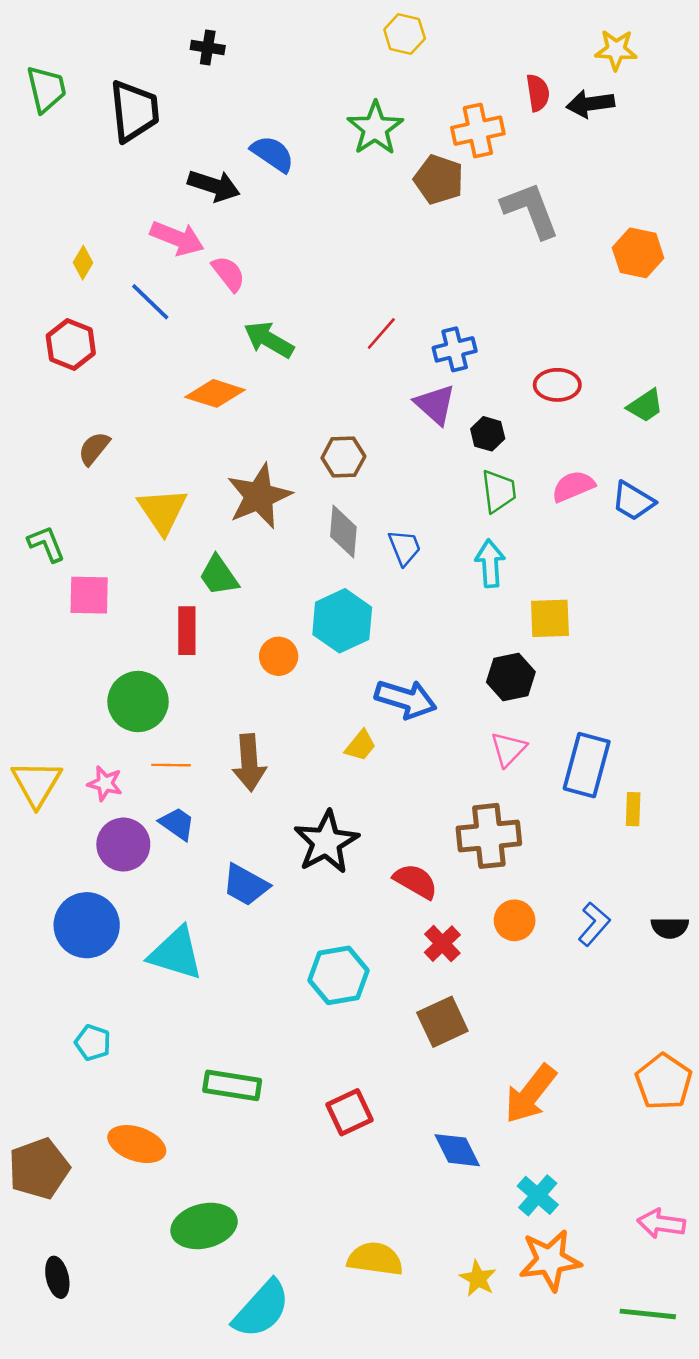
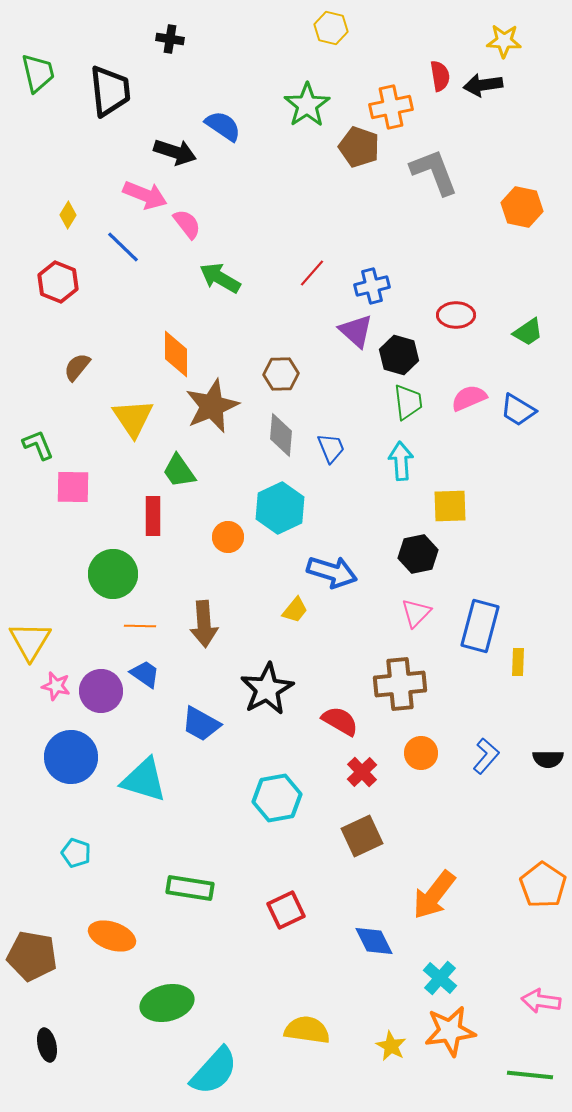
orange diamond: (215, 393) -> (176, 354), moved, turned 72
black hexagon: (488, 434) -> (399, 355), size x1.4
pink star: (105, 783) -> (56, 686), moved
brown pentagon: (39, 1168) -> (32, 956), turned 30

